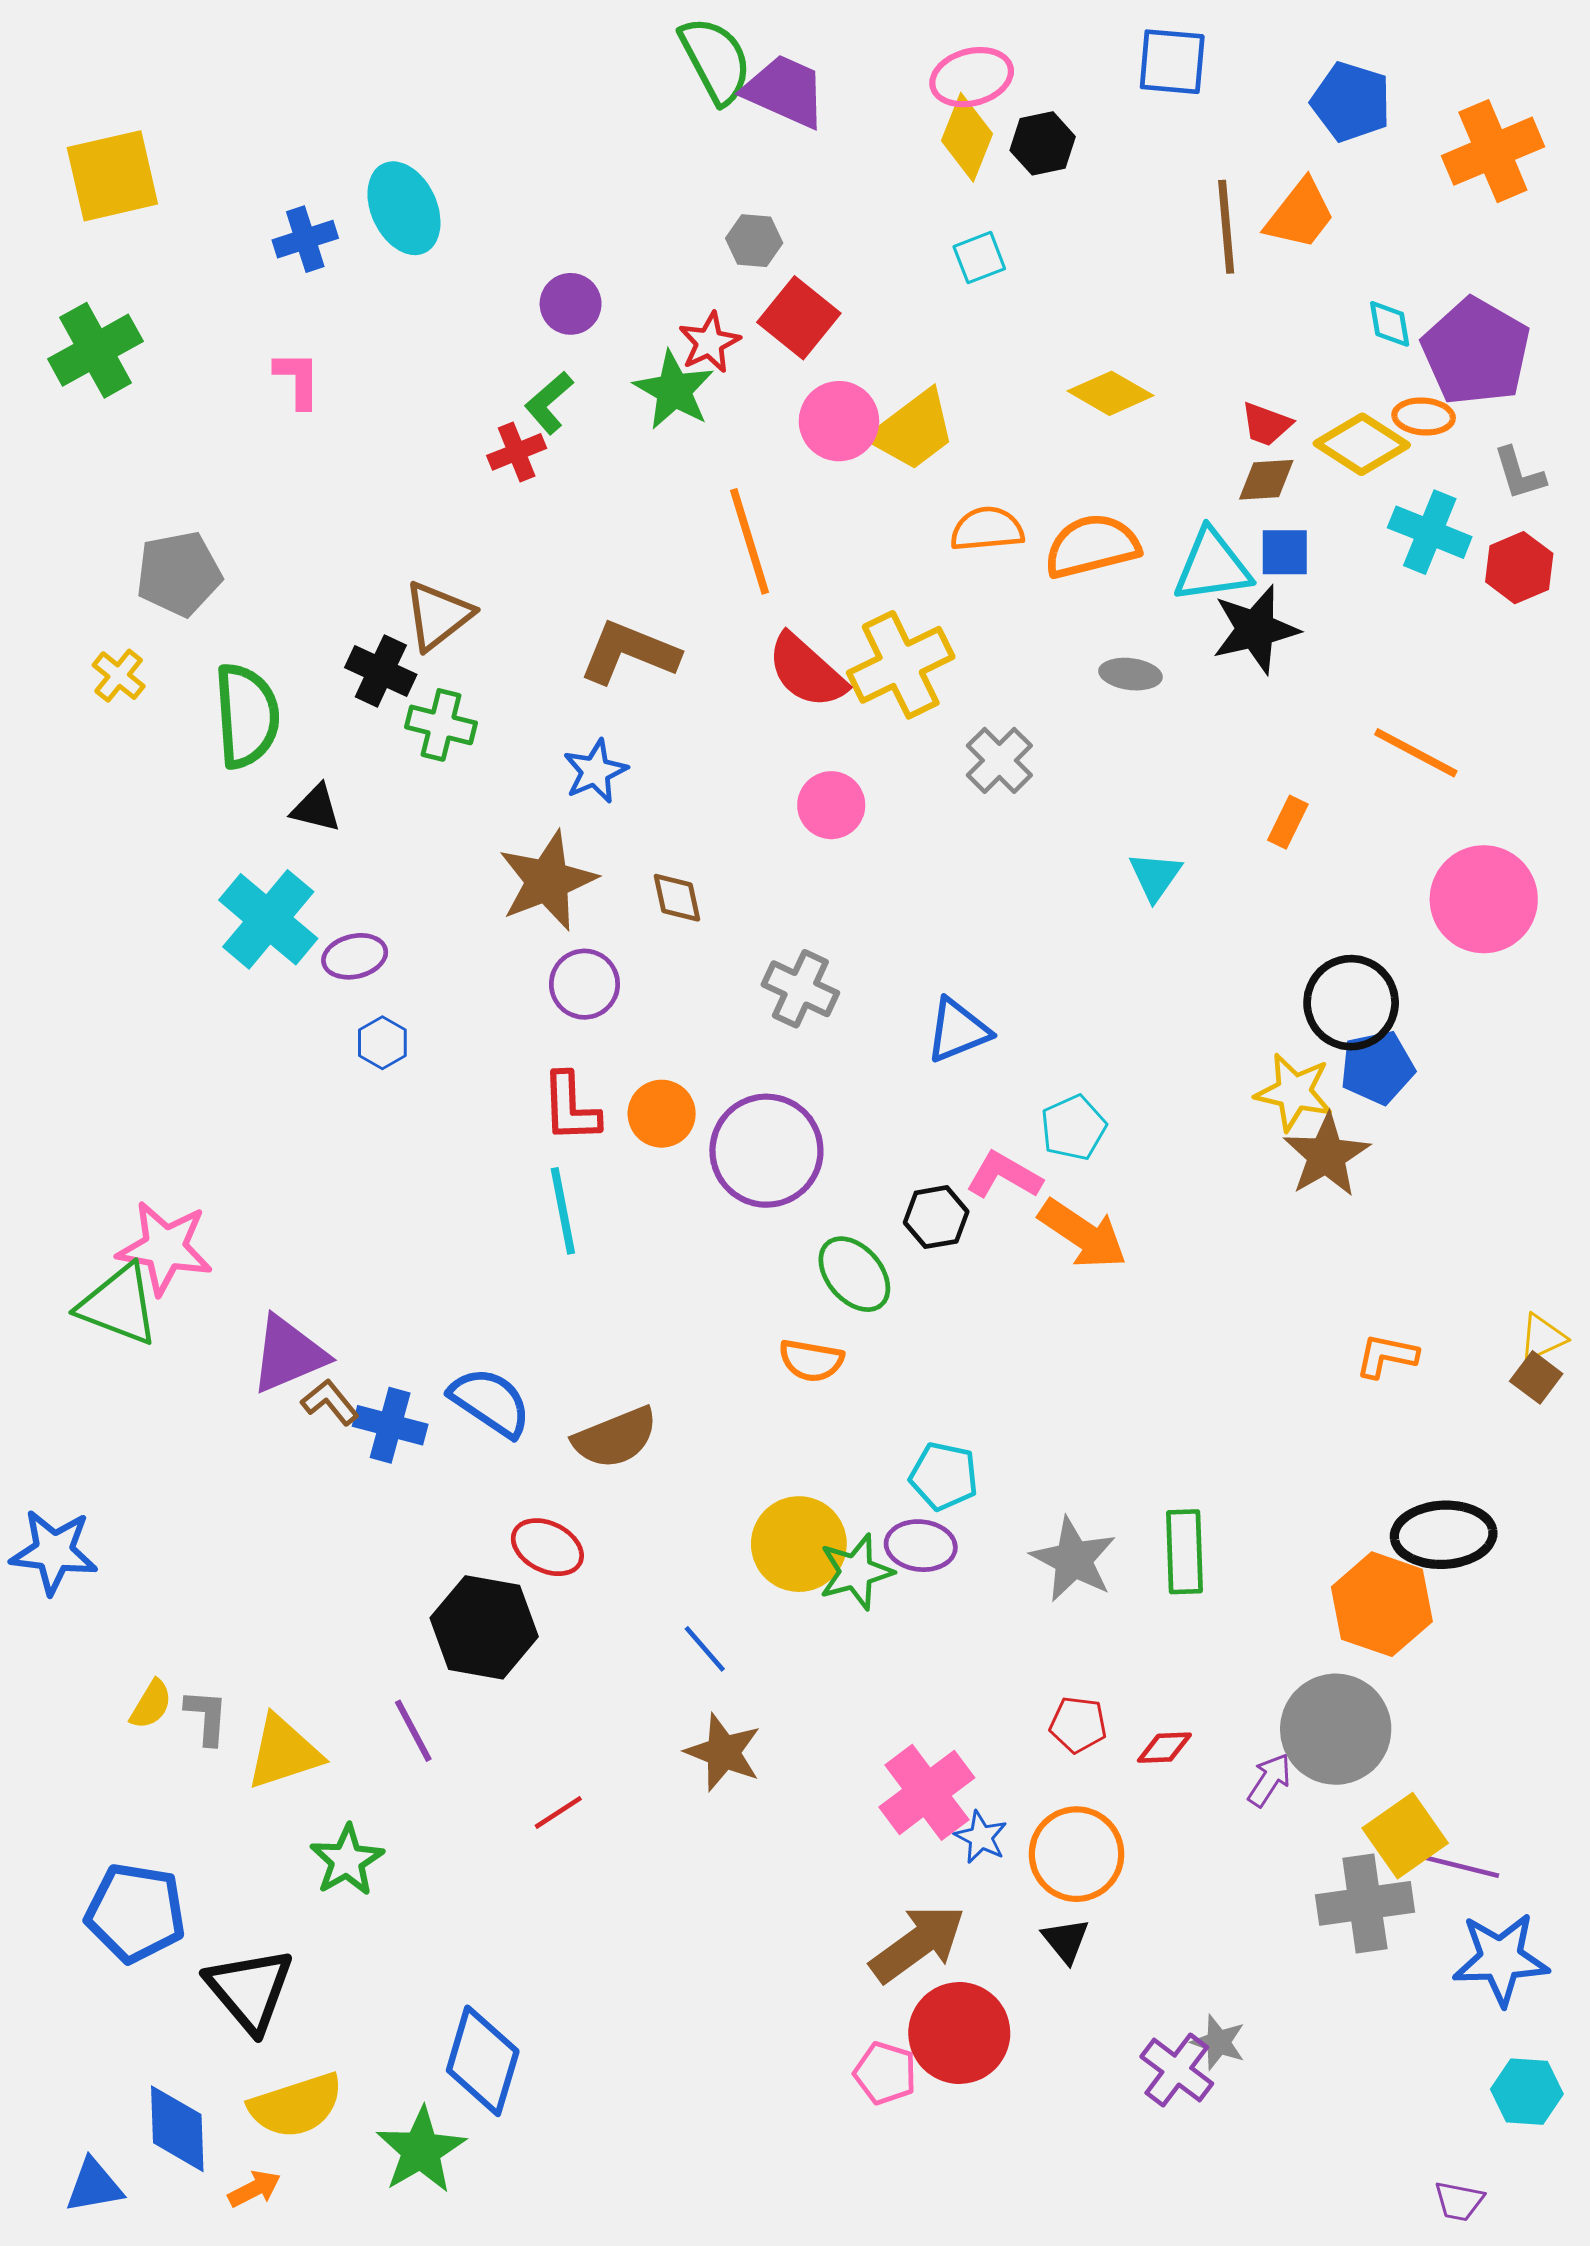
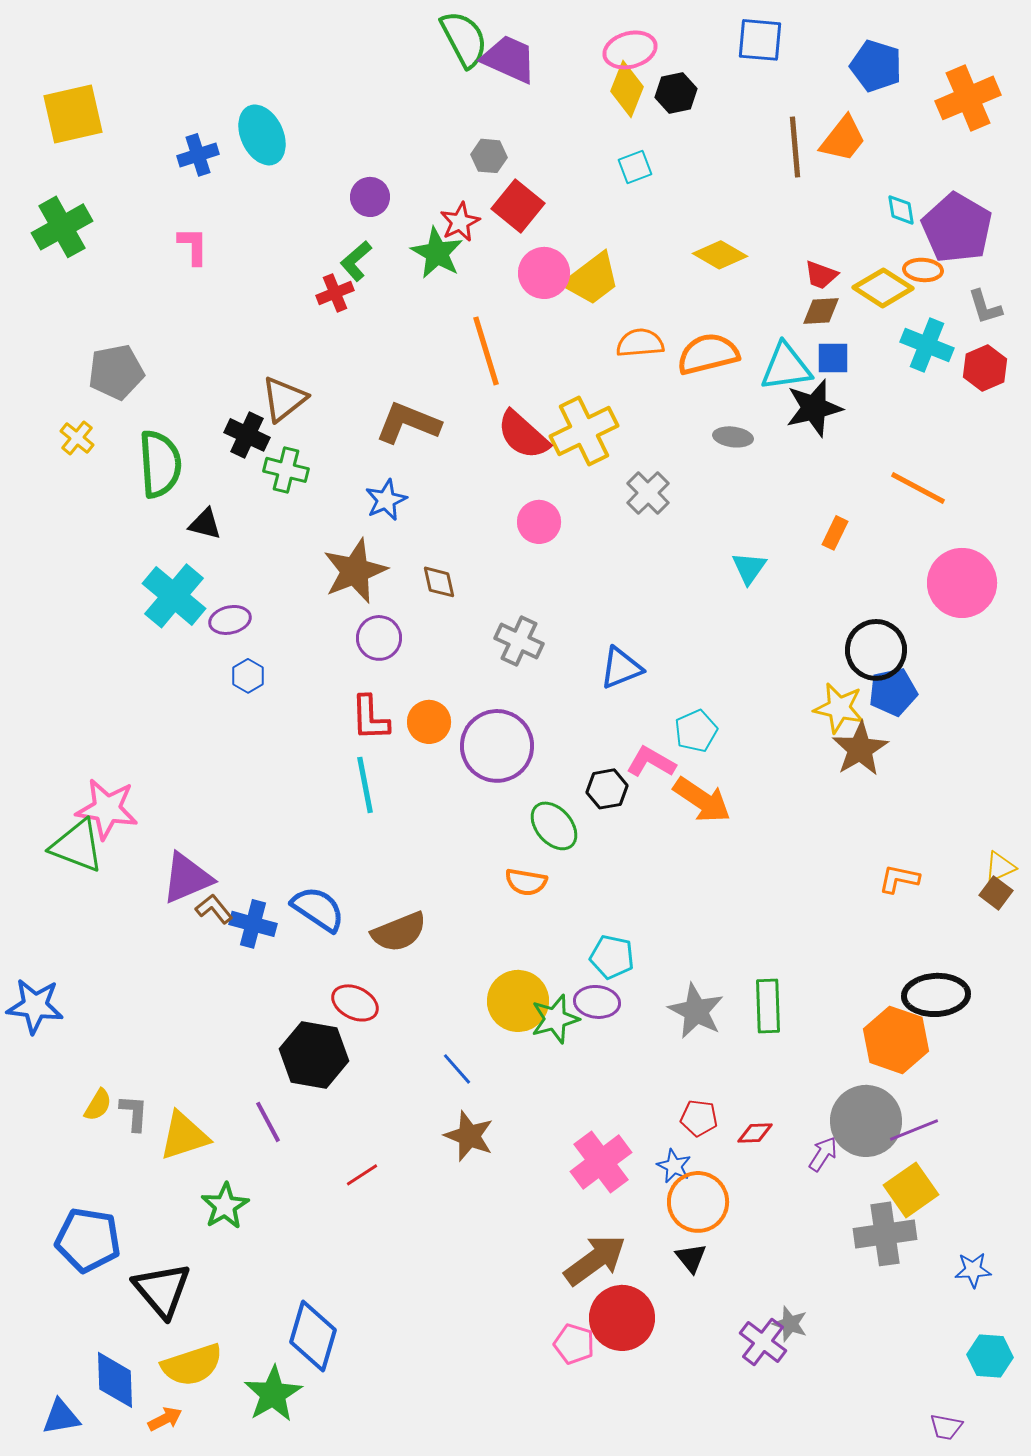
blue star: (981, 1837) -> (674, 1166), moved
purple line: (1461, 1866) -> (914, 1130), moved, turned -36
blue star: (1501, 1959) -> (973, 1270), size x0.6

